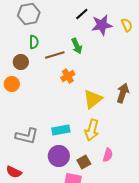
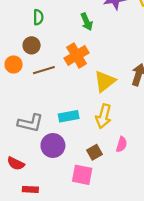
brown line: (55, 55) -> (44, 70), moved
brown circle: (21, 62) -> (32, 45), moved
orange cross: (68, 76) -> (77, 55), size x1.5
purple circle: (59, 156) -> (53, 146), moved

